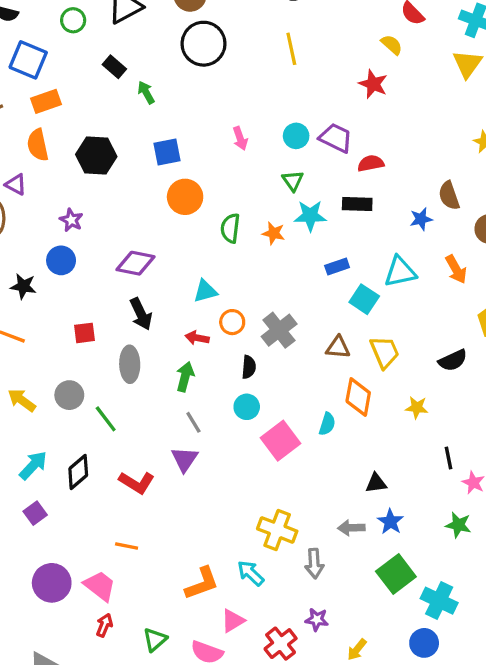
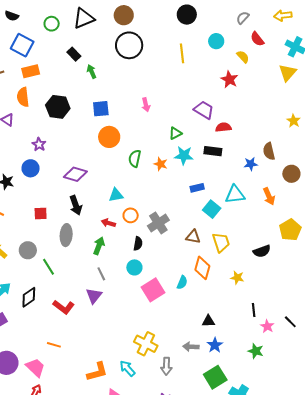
cyan circle: (296, 136) -> (216, 41), moved
green triangle: (293, 181) -> (175, 133), turned 32

